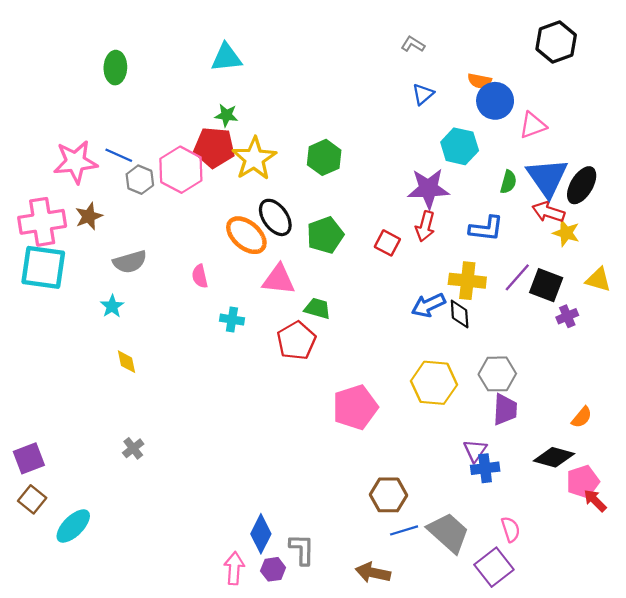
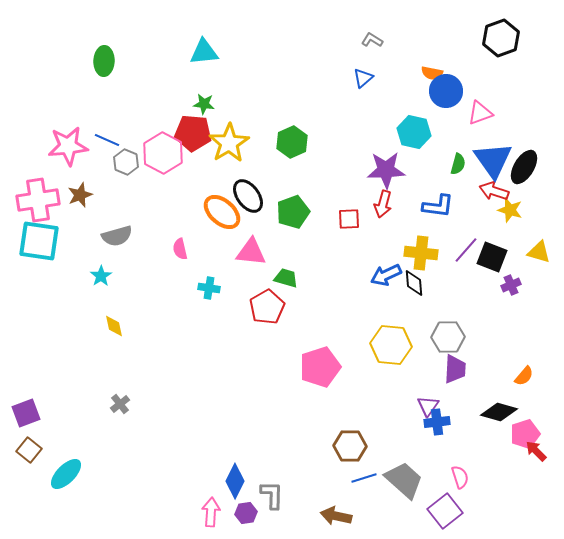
blue triangle: (423, 94) -> (363, 78), moved
red square: (387, 243) -> (349, 219), turned -30

